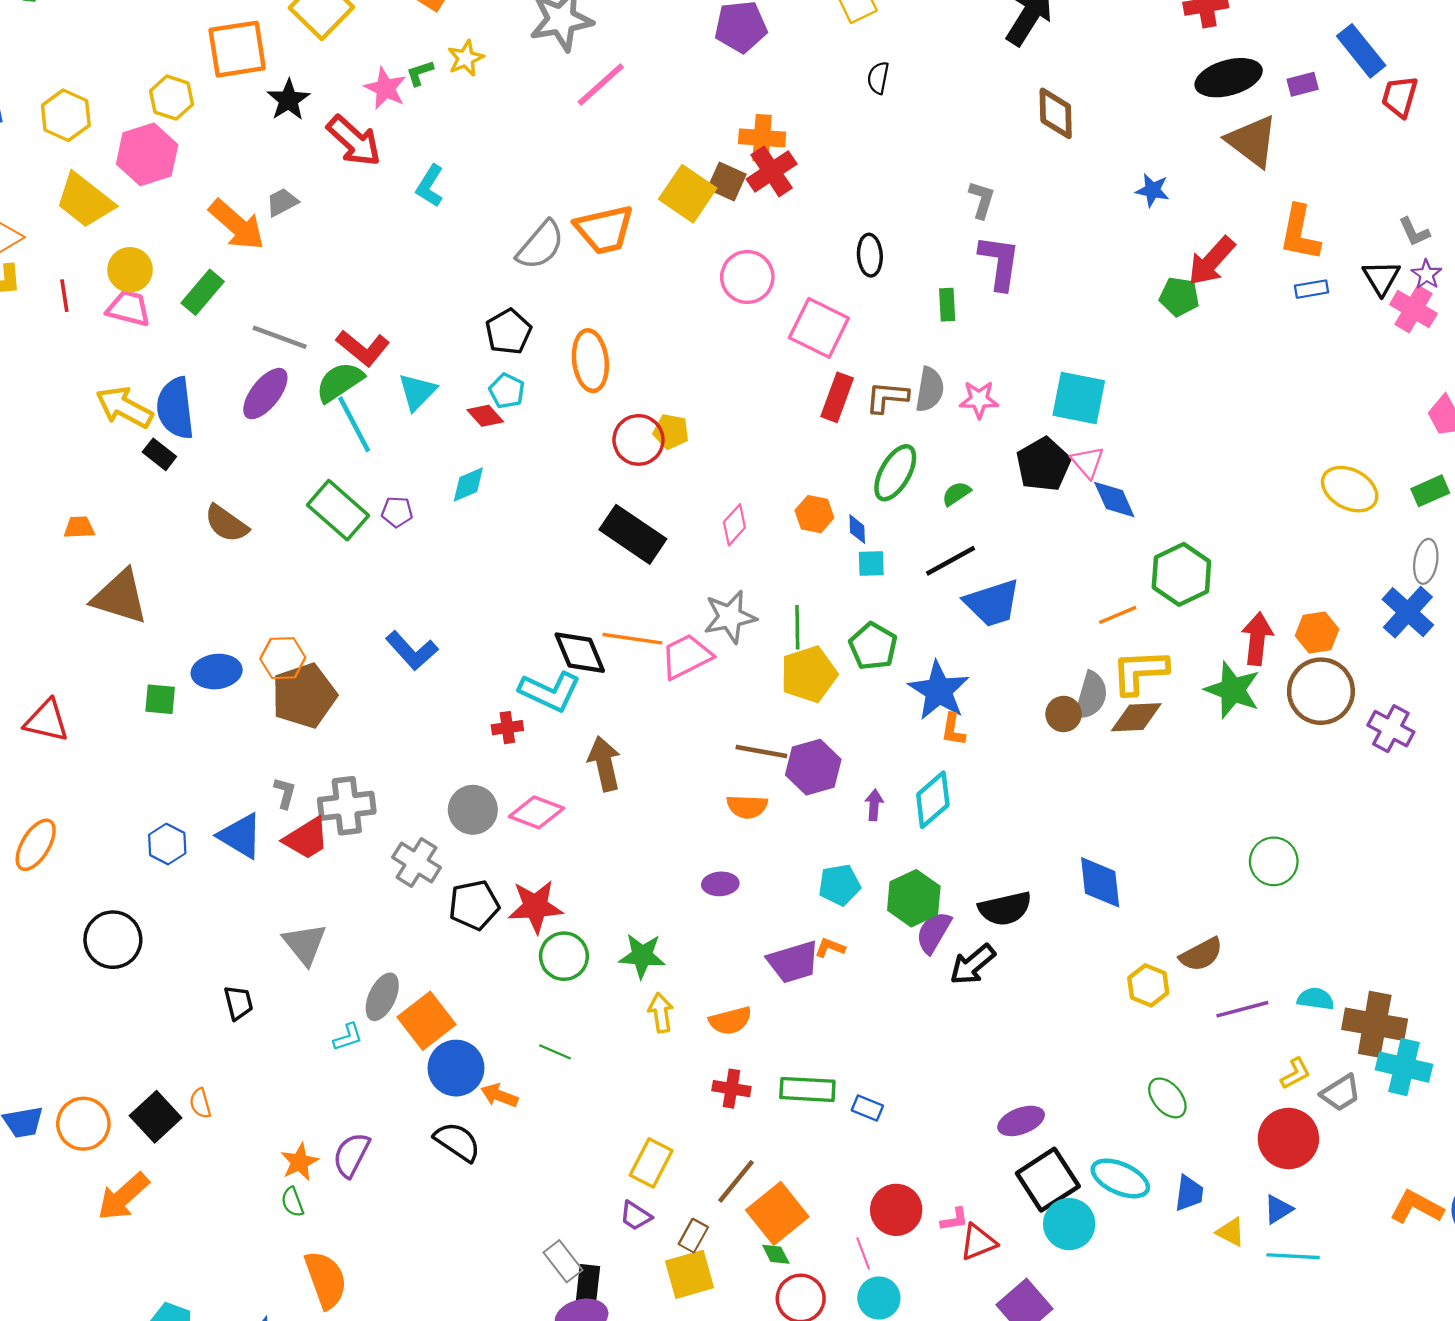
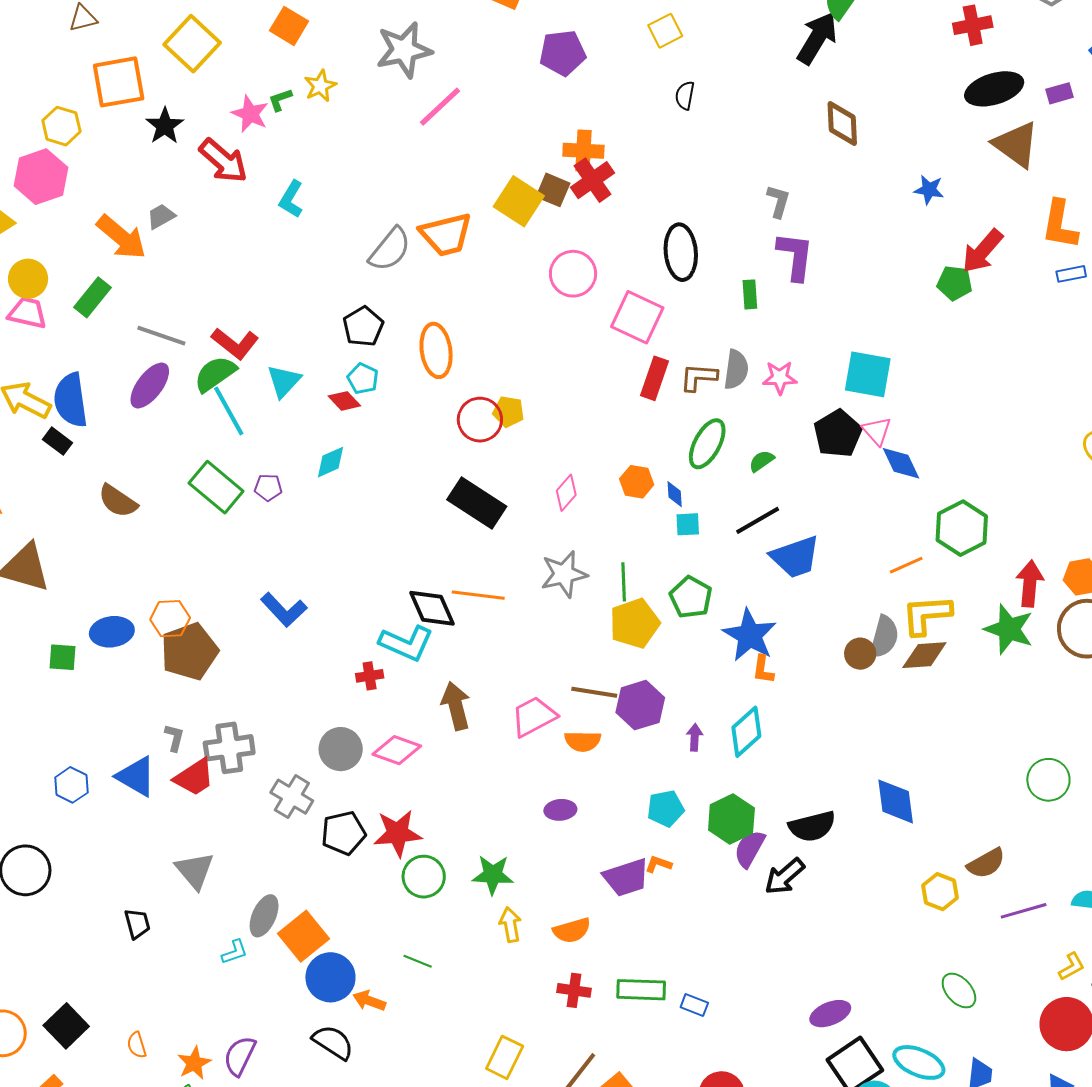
black ellipse: (870, 255) -> (681, 252), size x1.5
pink trapezoid: (686, 656) -> (534, 717), moved
orange semicircle: (200, 1103) -> (137, 1045), moved

